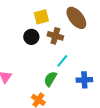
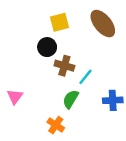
brown cross: (55, 36) -> (64, 66), moved

